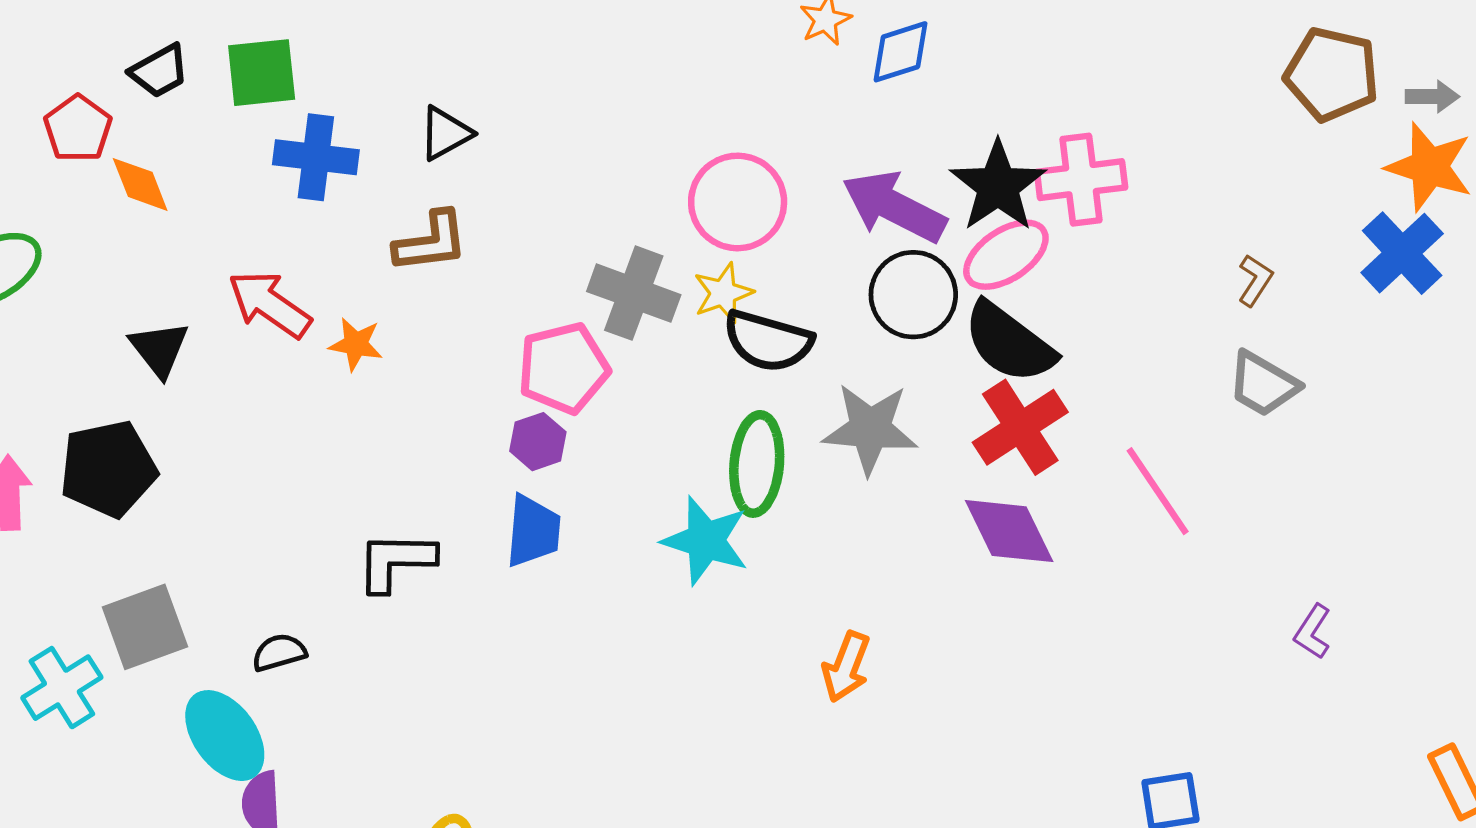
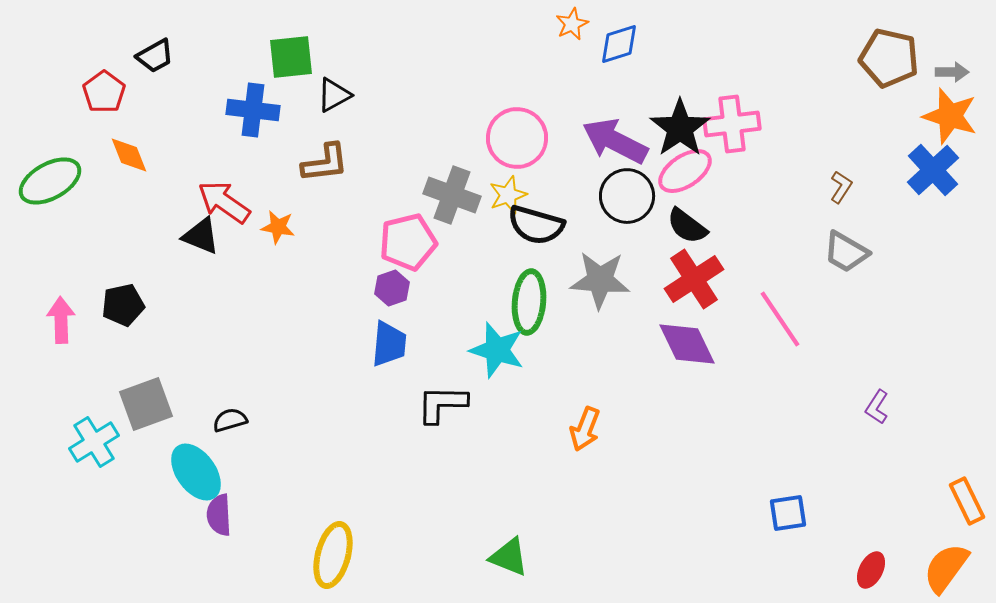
green square: (262, 73) -> (291, 57), moved
orange diamond: (140, 184) -> (129, 155), moved
black semicircle: (1009, 343) -> (687, 226), size x0.7
black triangle: (159, 349) -> (201, 236), moved, turned -30
black pentagon: (108, 469) -> (123, 305), size x0.7
black L-shape: (396, 561) -> (442, 404), moved

